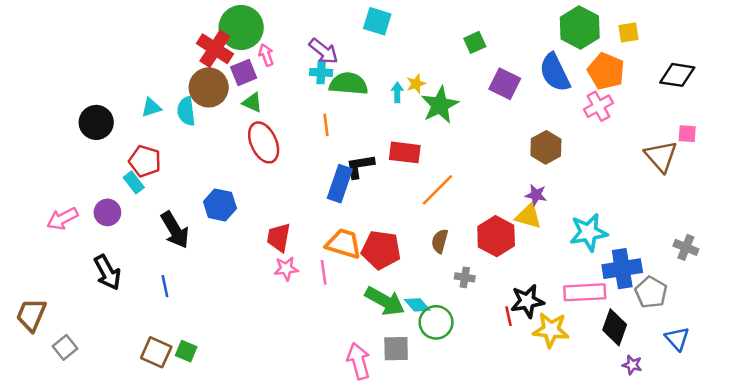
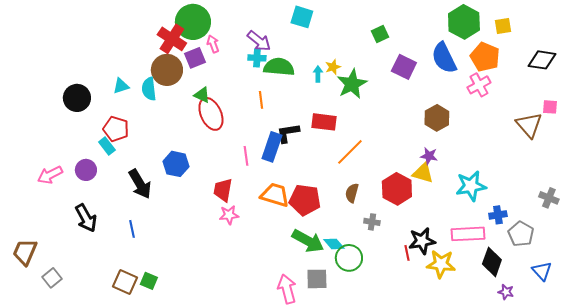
green triangle: (252, 102) -> (202, 95), moved
blue cross: (622, 269) -> (498, 215), size x0.6
pink line: (324, 272) -> (246, 156), moved

